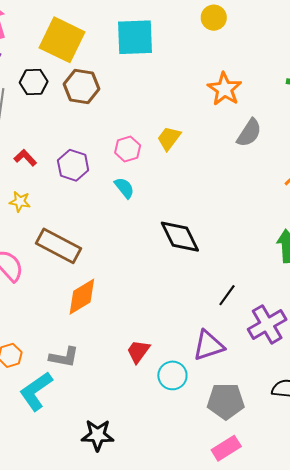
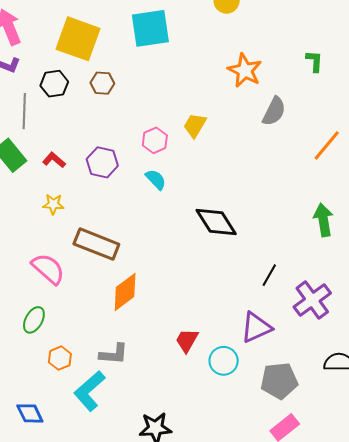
brown hexagon: (82, 86) -> (102, 83), size x0.7

